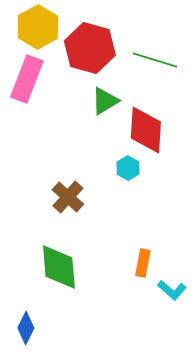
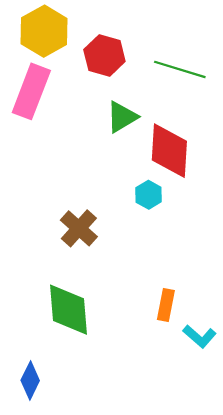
red hexagon: (90, 48) -> (104, 56), size x0.7

